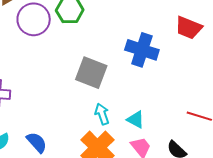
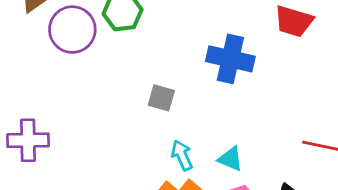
gray square: (91, 73) -> (161, 98), size x0.6

